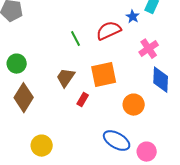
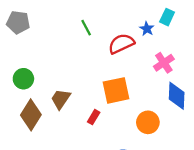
green line: (76, 39) -> (86, 28), moved
brown trapezoid: (66, 78) -> (61, 99), moved

